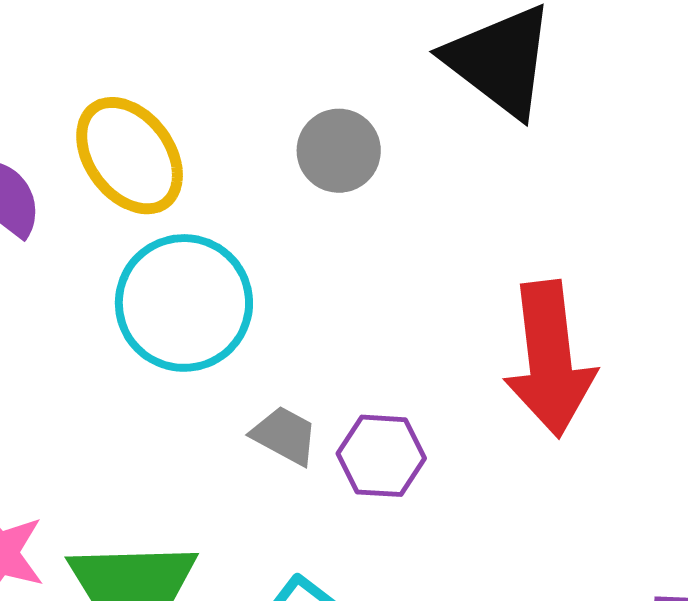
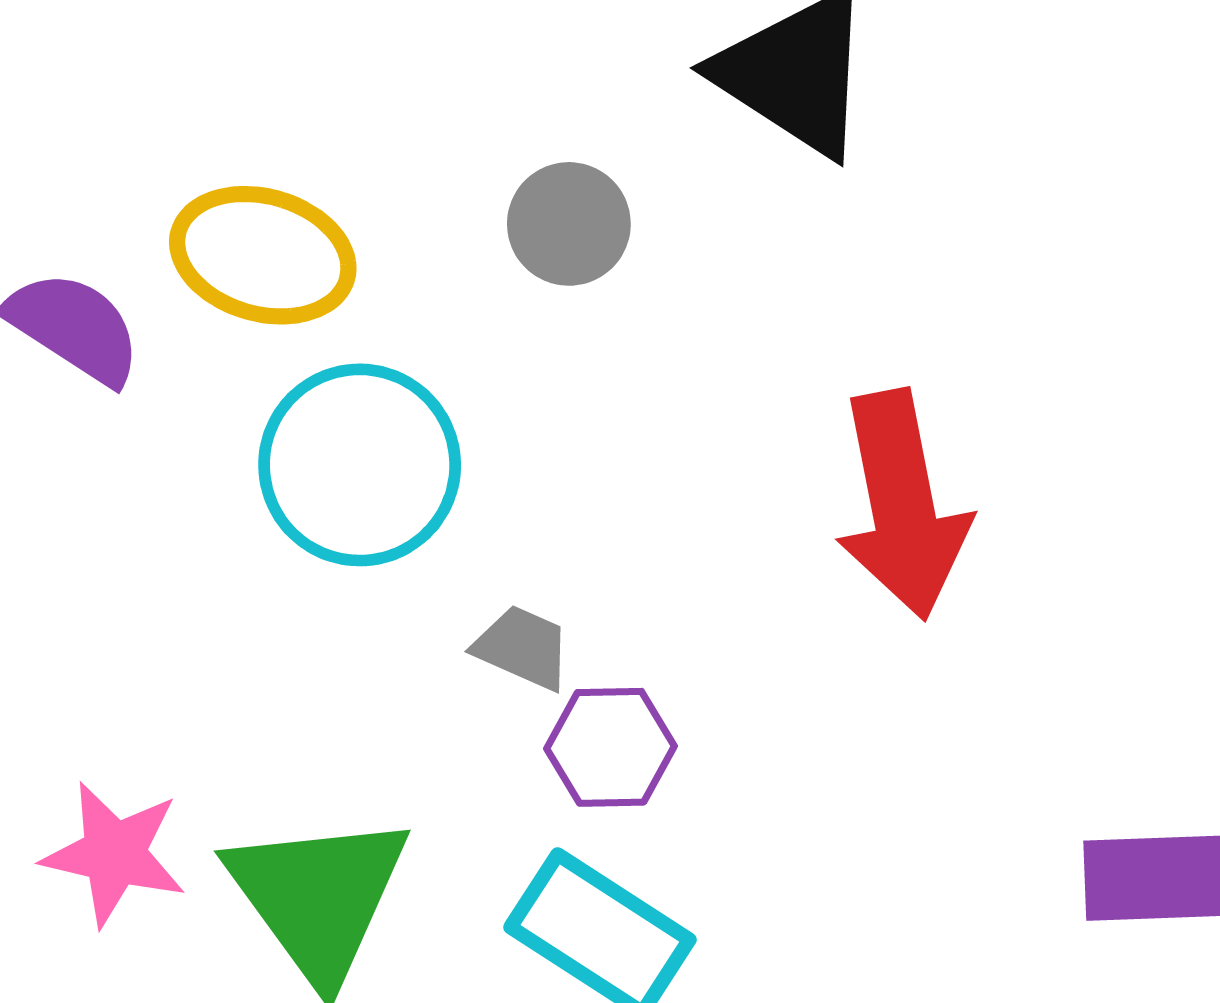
yellow ellipse: (130, 156) -> (263, 255), turned -33
purple hexagon: (381, 456) -> (610, 747), moved

